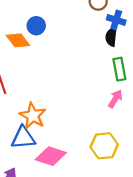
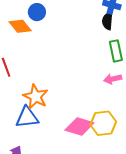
pink arrow: (115, 99) -> (113, 79), turned -132
pink diamond: (51, 156) -> (79, 126), moved

